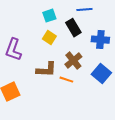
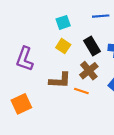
black rectangle: (73, 28) -> (92, 46), moved

